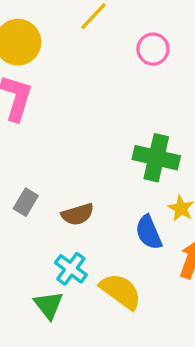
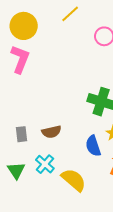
gray rectangle: (26, 202) -> (22, 134), moved, turned -42
green triangle: (49, 305) -> (16, 170), moved

